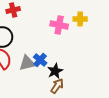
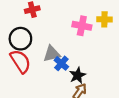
gray triangle: (27, 63) -> (52, 54), moved

